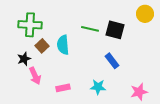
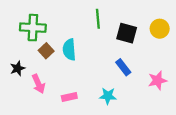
yellow circle: (145, 14) -> (160, 29), moved
green line: (90, 29) -> (98, 19), moved, turned 72
black star: (24, 59) -> (17, 68), moved
pink star: (139, 92) -> (157, 80), moved

